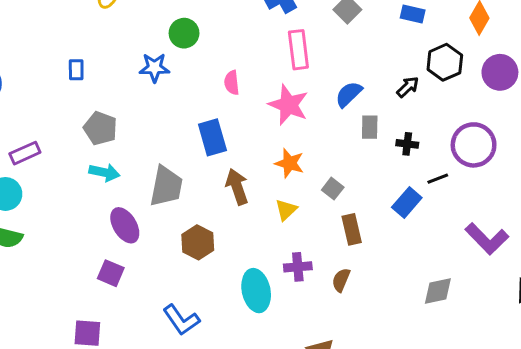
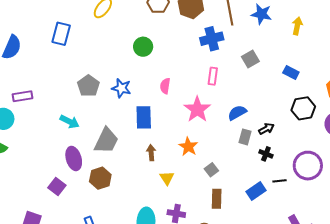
pink rectangle: (298, 50) -> (213, 76), size x0.7
blue star: (154, 68) -> (121, 88), moved
blue rectangle: (76, 70) -> (61, 34), moved, size x1.6
black arrow: (408, 87) -> (266, 129), moved
gray pentagon: (100, 128) -> (88, 86), moved
brown arrow: (237, 187) -> (151, 153), size x0.7
yellow triangle: (286, 210) -> (167, 178), moved, turned -35
brown hexagon: (198, 242) -> (100, 178), moved

